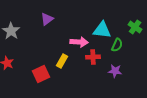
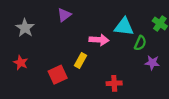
red cross: (93, 57) -> (114, 83), moved
purple star: (115, 71) -> (152, 63), moved

